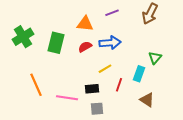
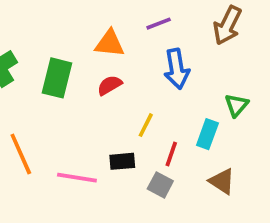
blue arrow: (110, 43) -> (177, 69), moved, turned 85
yellow line: (105, 69) -> (146, 125), turned -32
gray square: (97, 109) -> (160, 185), moved, turned 32

